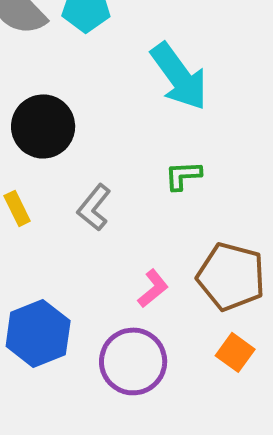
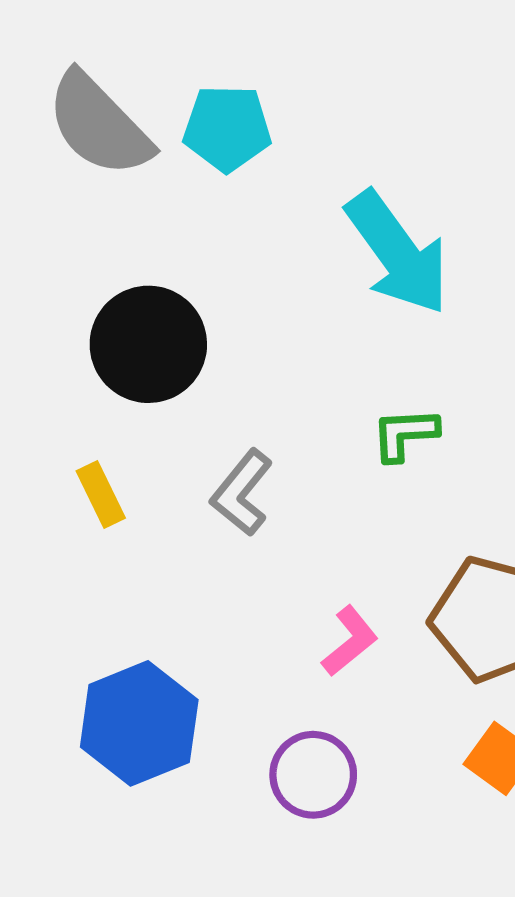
purple circle: (133, 361) -> (313, 775), size x0.7

